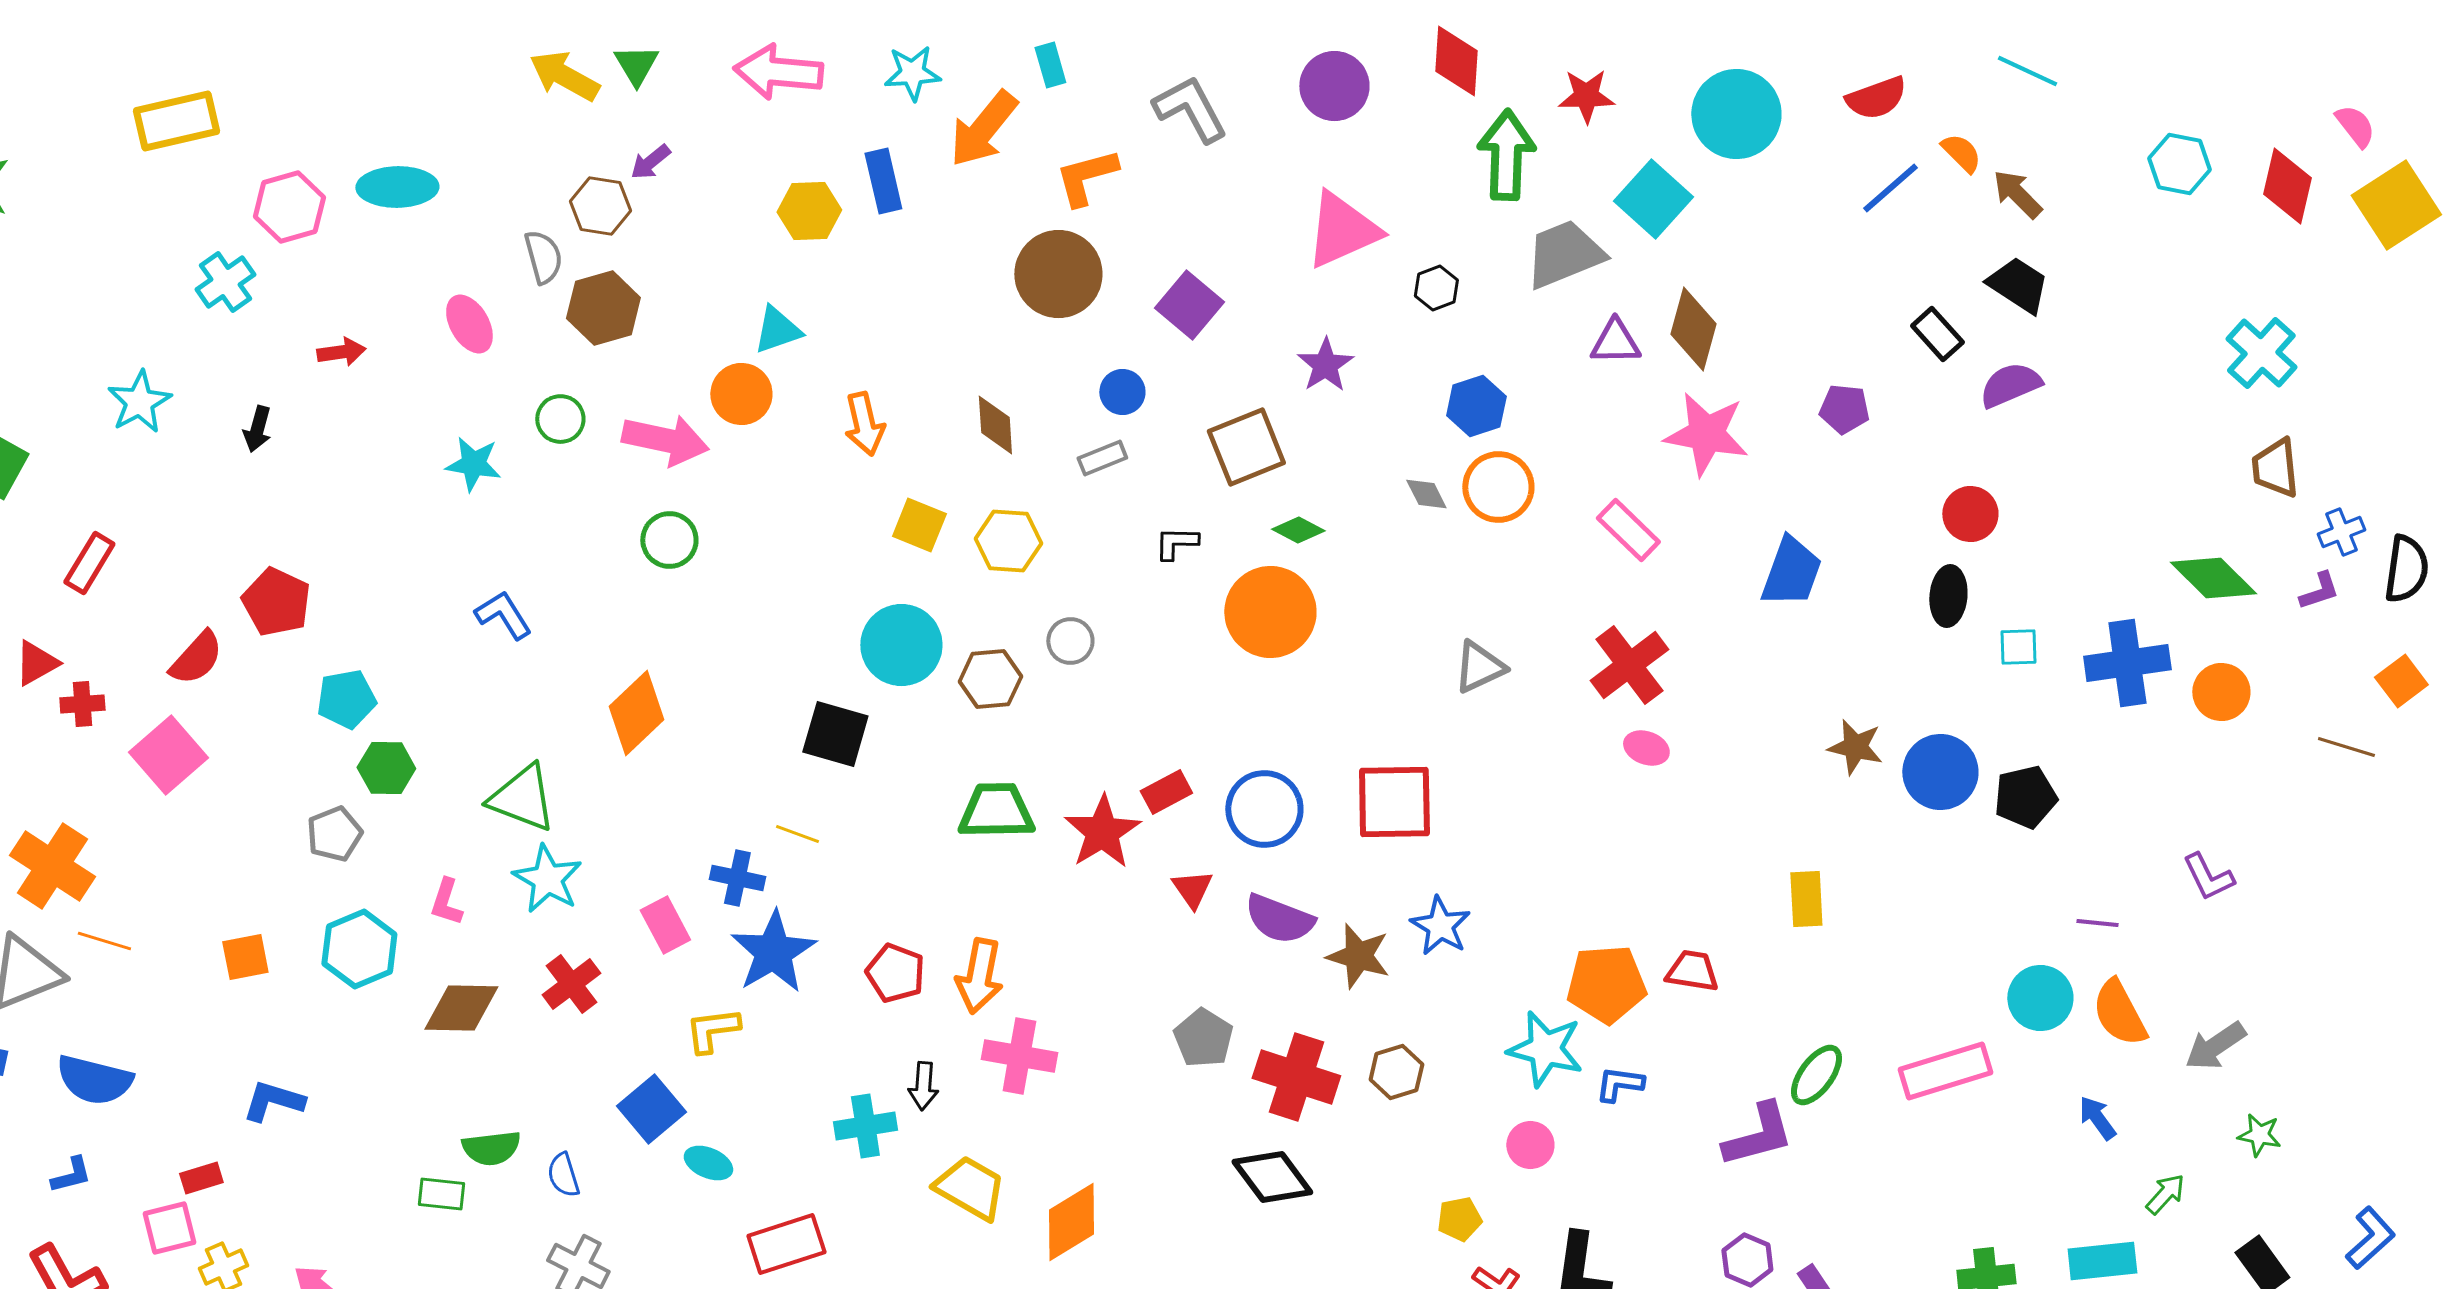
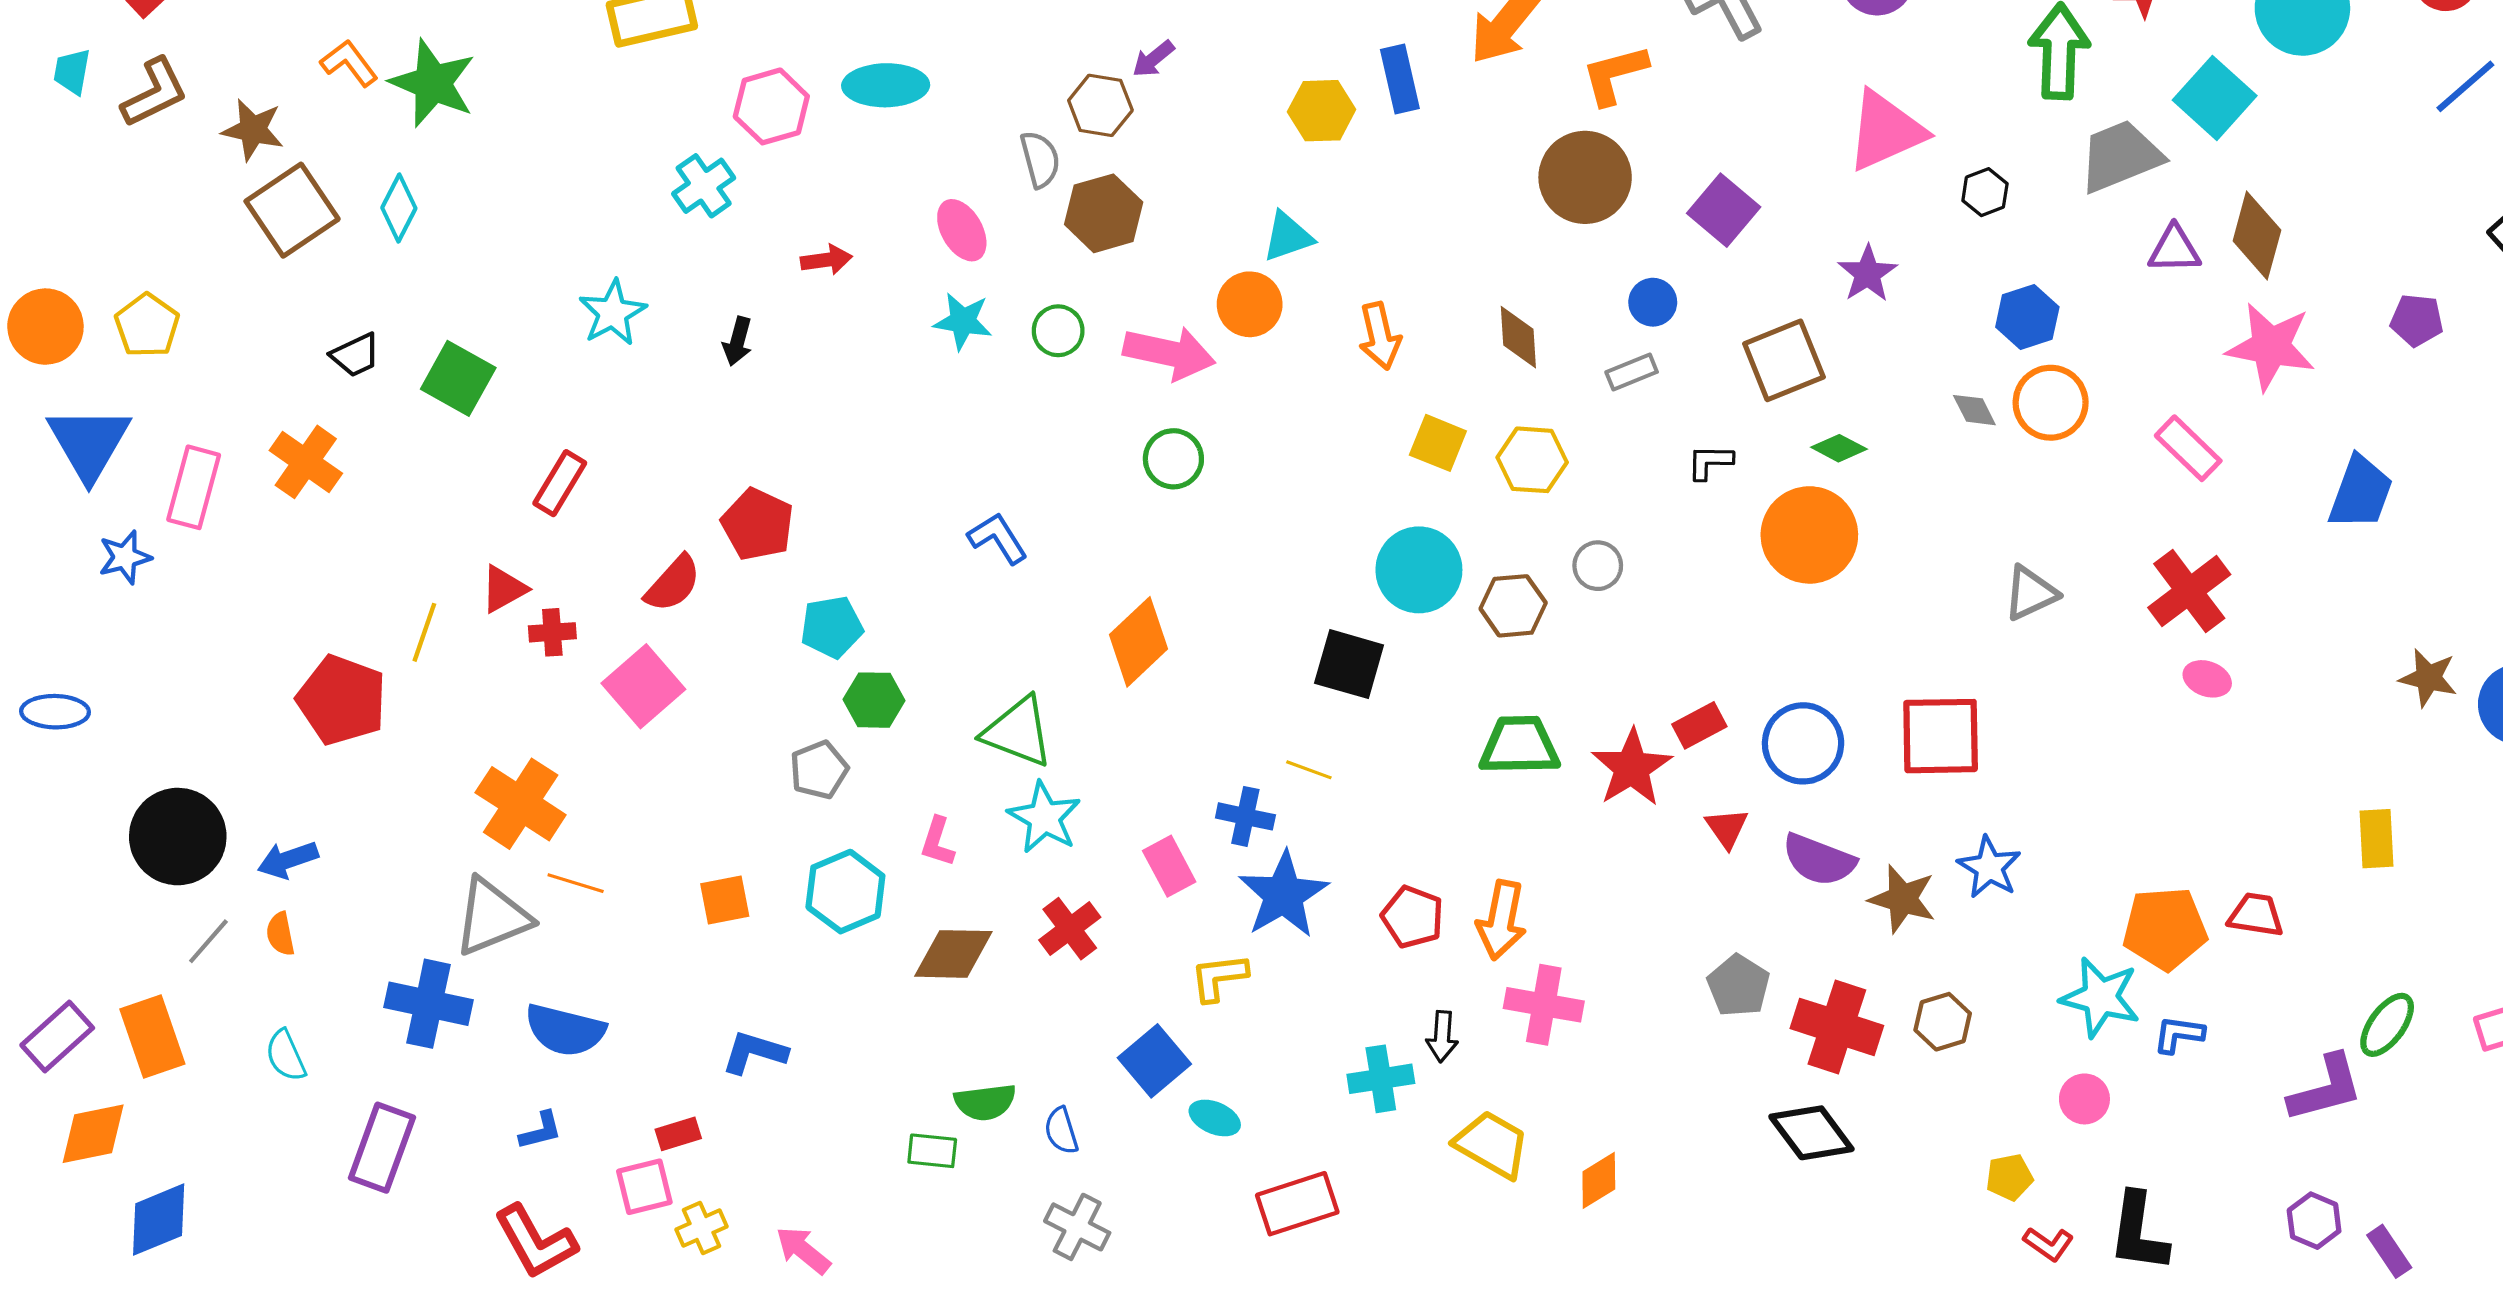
cyan star: (473, 464) -> (963, 321), moved
orange diamond: (1071, 1222) -> (1599, 1180), size x0.7

